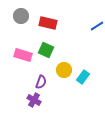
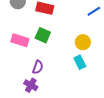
yellow circle: (64, 70) -> (83, 42), moved
cyan rectangle: (83, 77) -> (80, 62), turned -64

